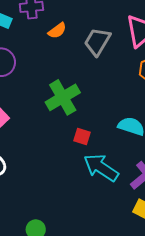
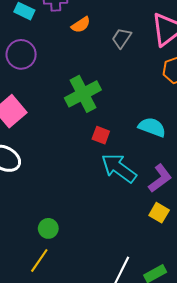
gray trapezoid: (97, 42) -> (122, 38), size x0.7

